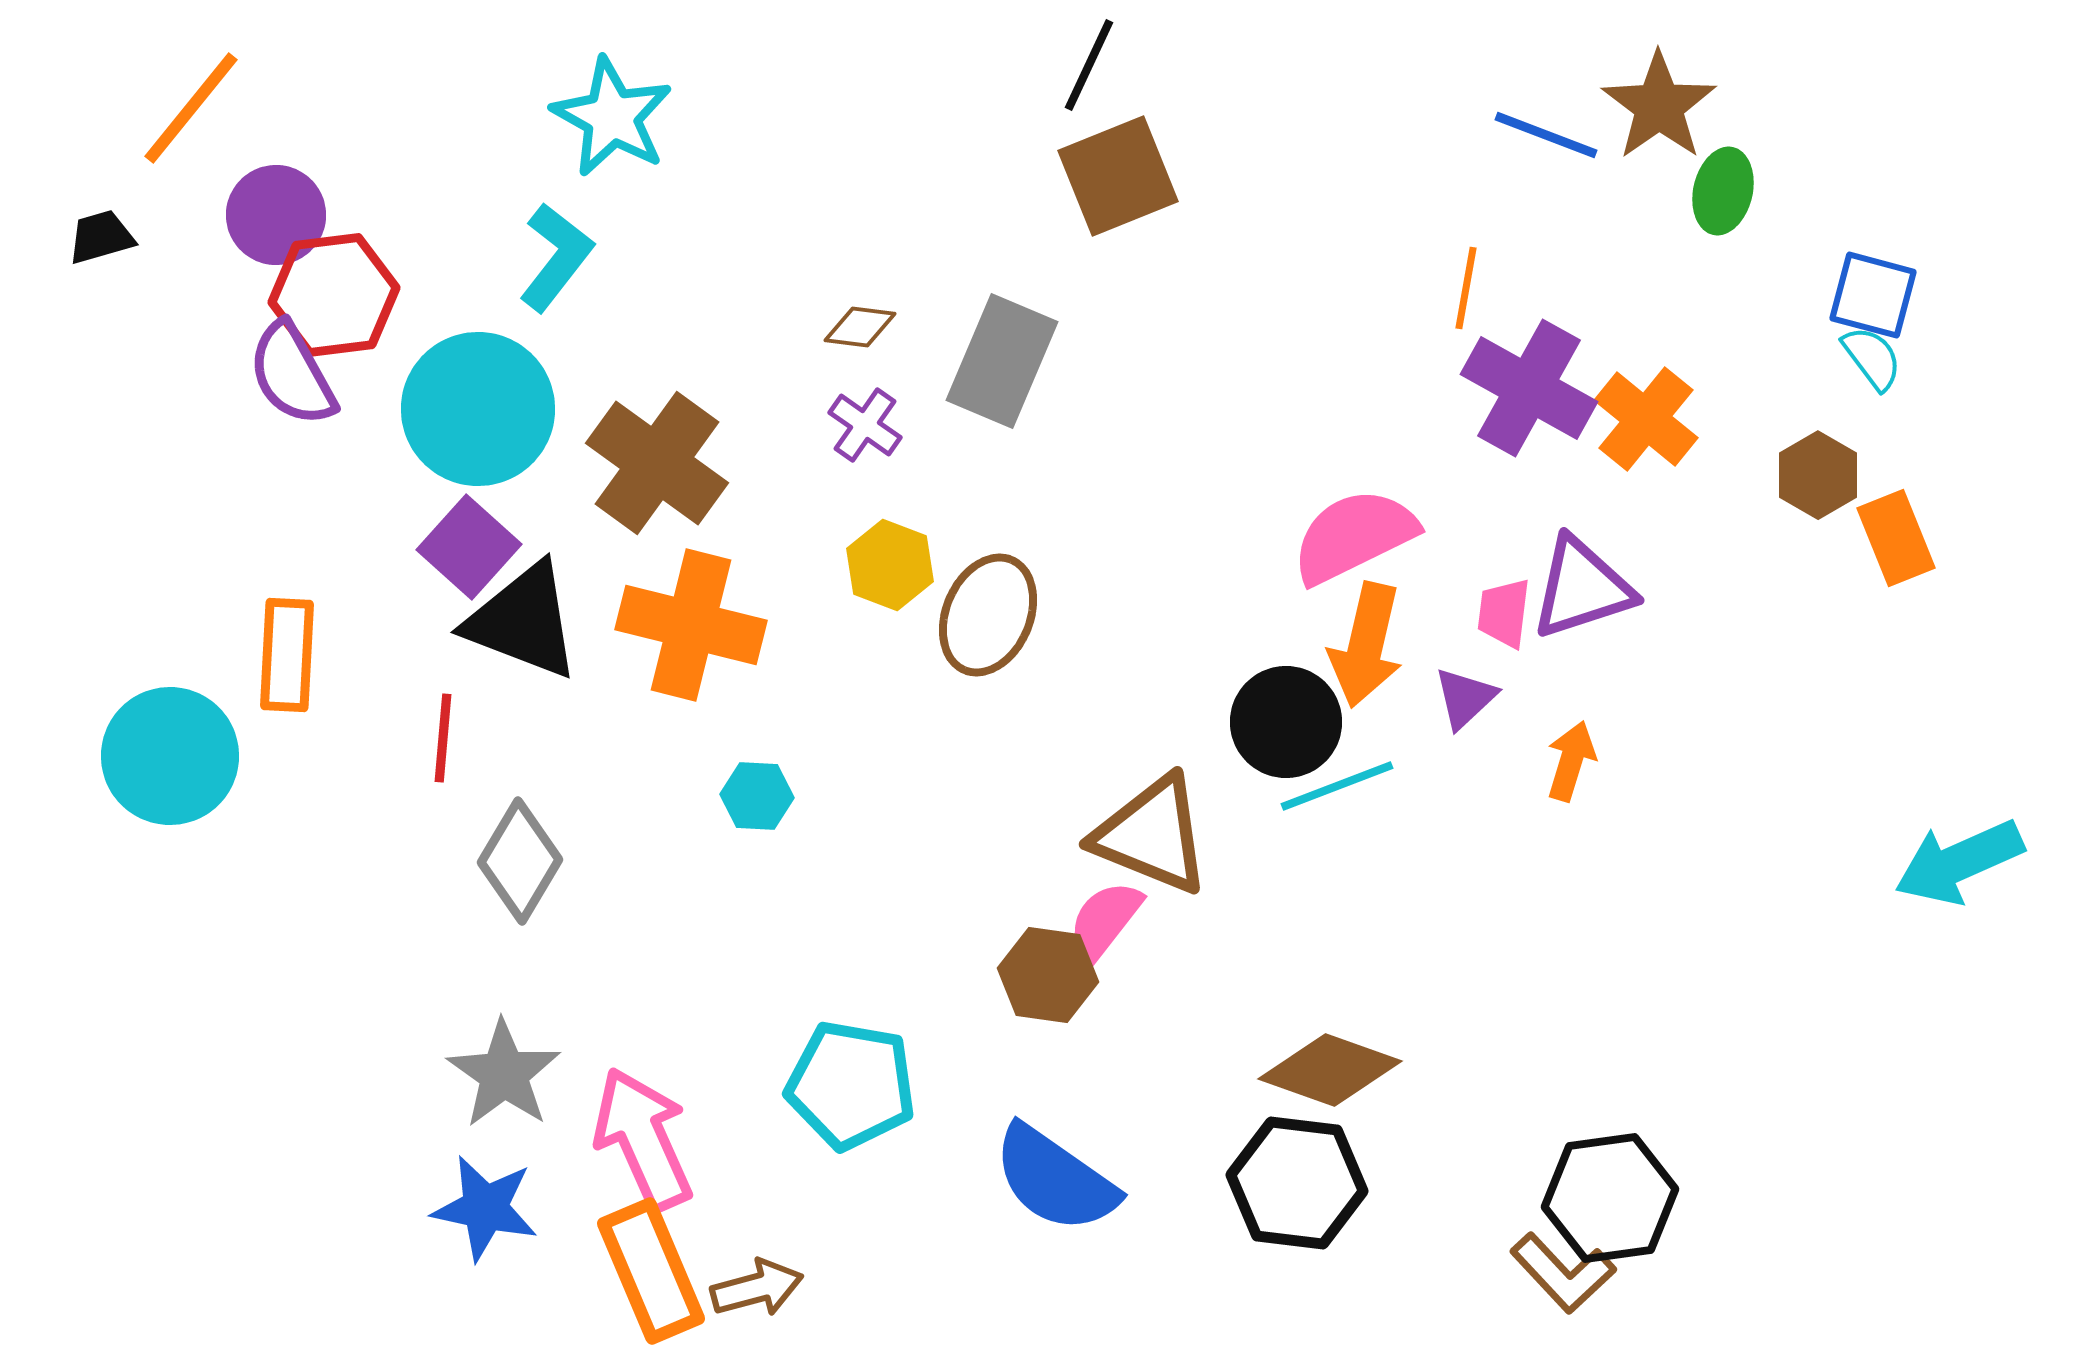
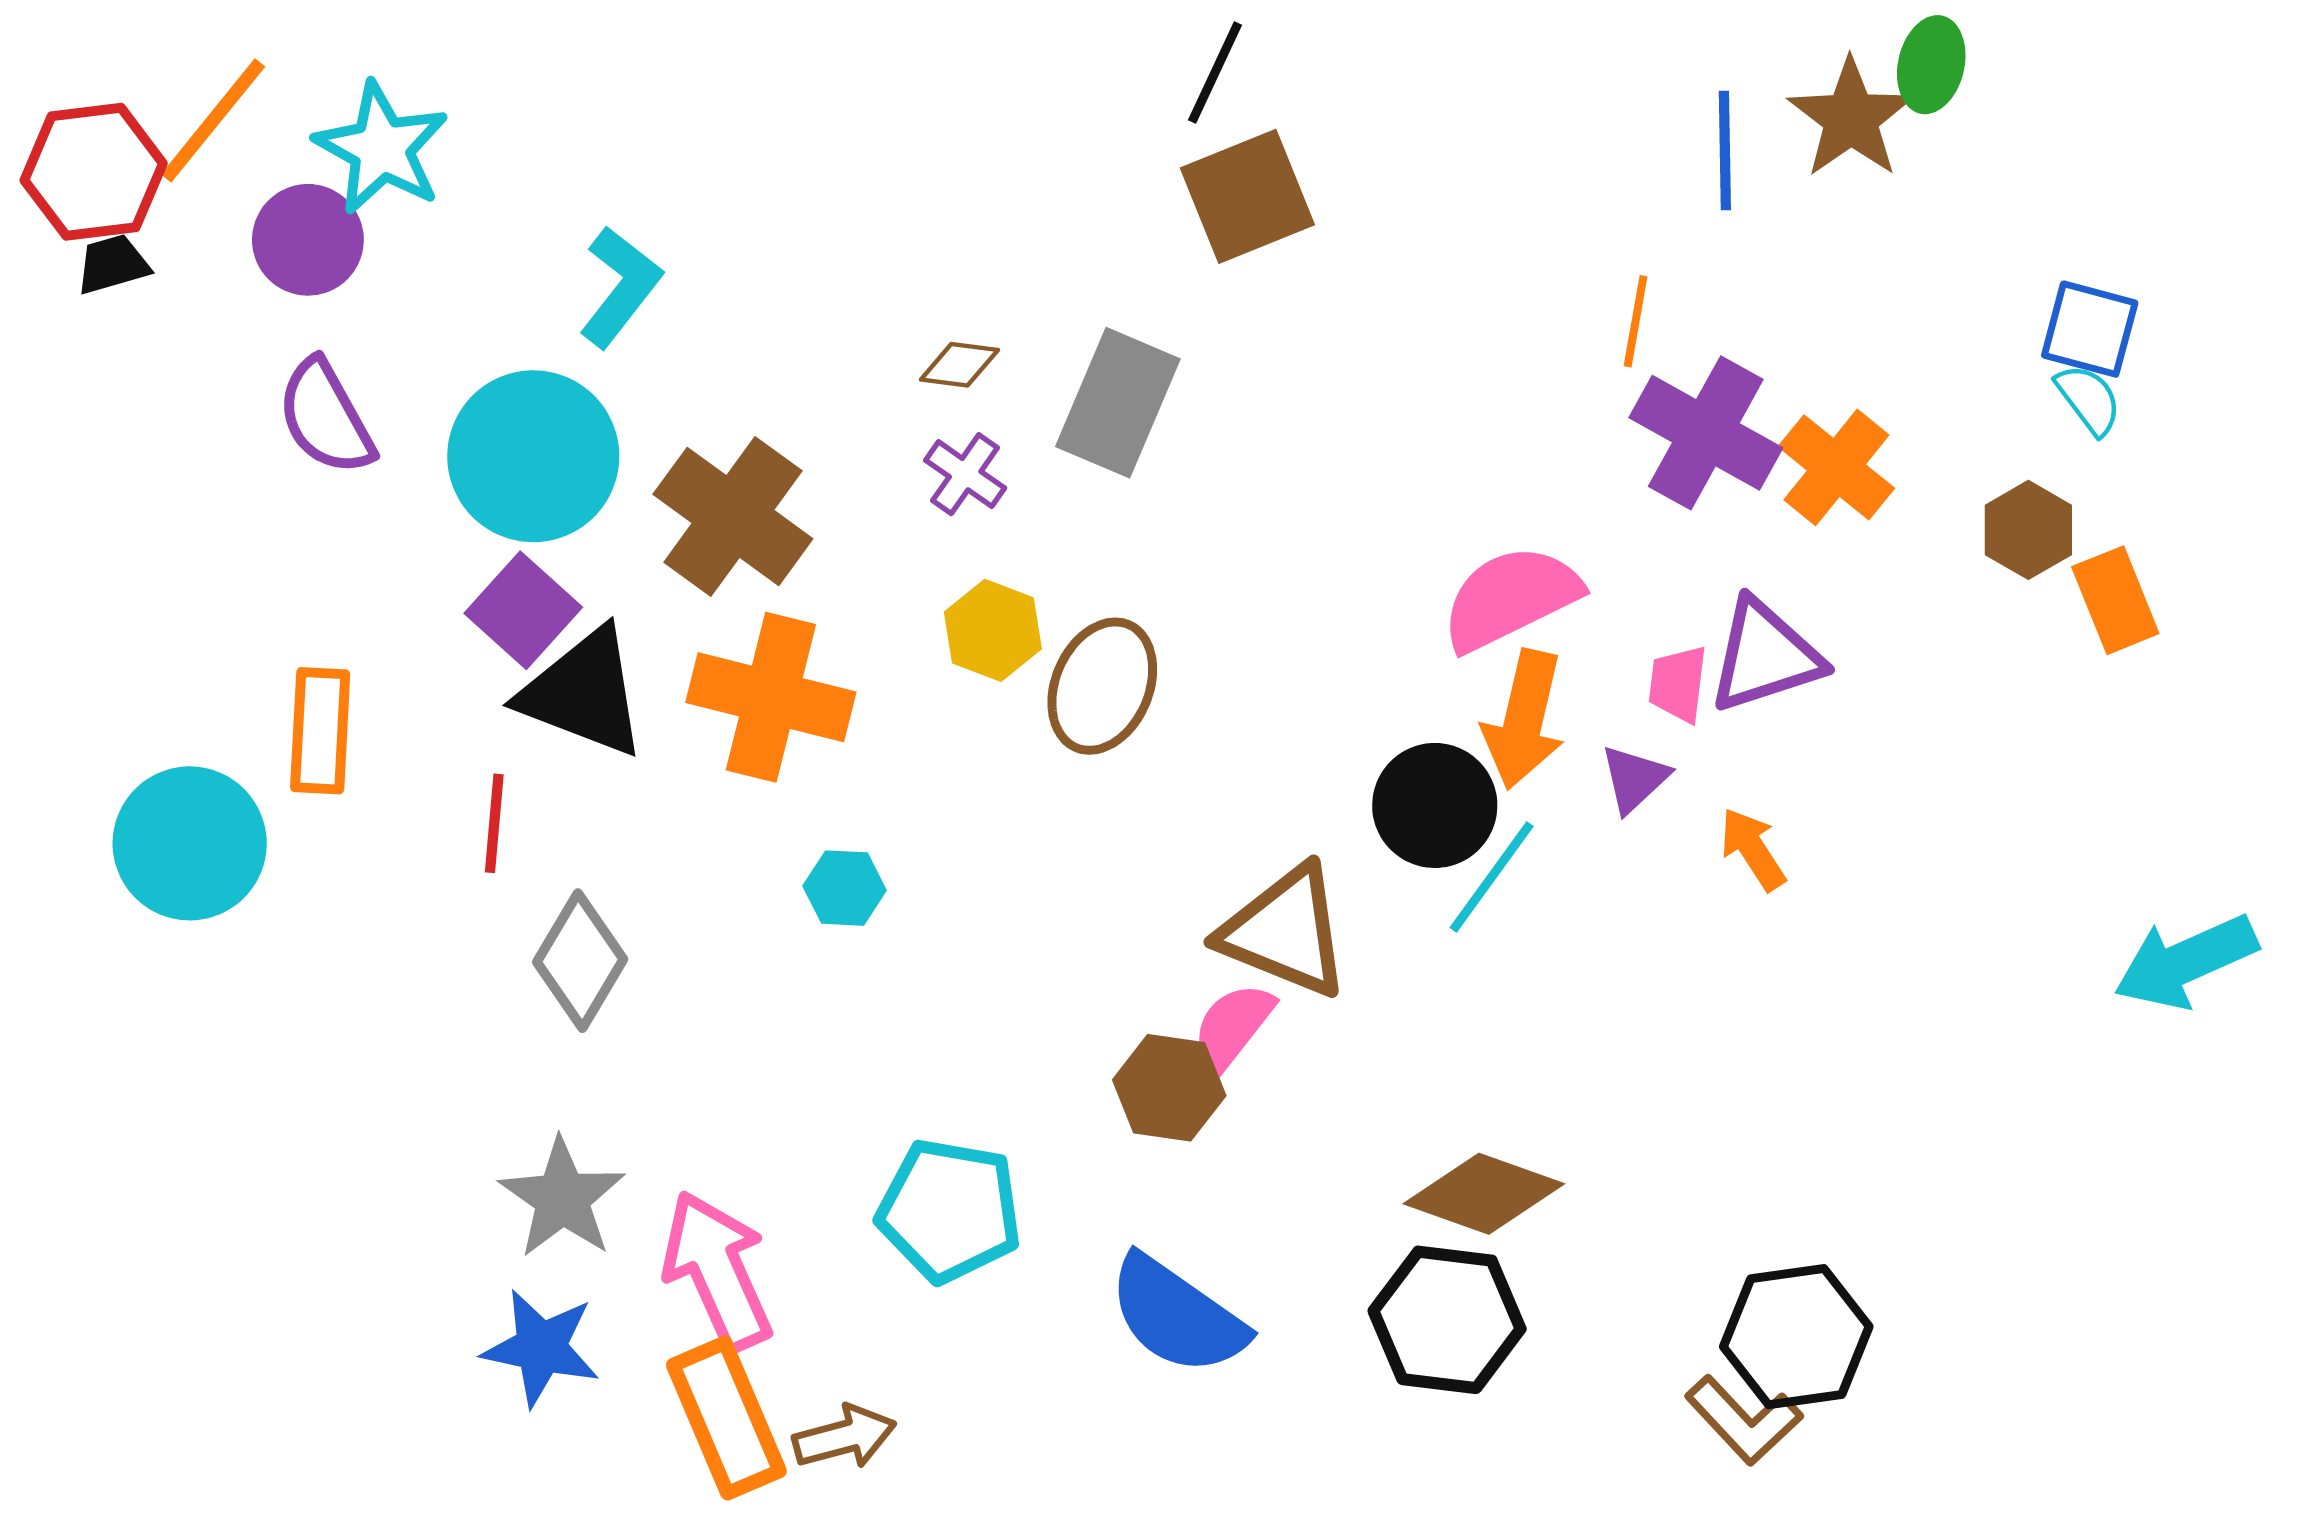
cyan star: (612, 117) -> (382, 148), moved
blue line: (1546, 135) -> (1725, 151), turned 68
green ellipse: (1723, 191) -> (1931, 65), moved
red hexagon: (334, 295) -> (94, 172), moved
orange arrow: (1571, 761) -> (1753, 849), turned -50
cyan line: (1337, 786) -> (1492, 877), turned -33

